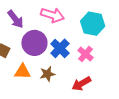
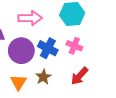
orange triangle: (22, 72) -> (18, 82), turned -42

